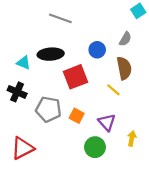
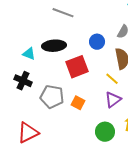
purple triangle: (107, 122) -> (113, 100), moved, turned 36
green circle: (95, 147) -> (105, 132), moved

